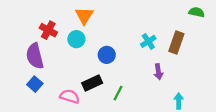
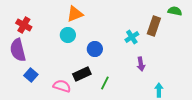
orange triangle: (84, 16) -> (75, 14), turned 36
red cross: (48, 30) -> (24, 25), moved
brown rectangle: (176, 43) -> (154, 26), moved
purple semicircle: (35, 56) -> (18, 50), moved

